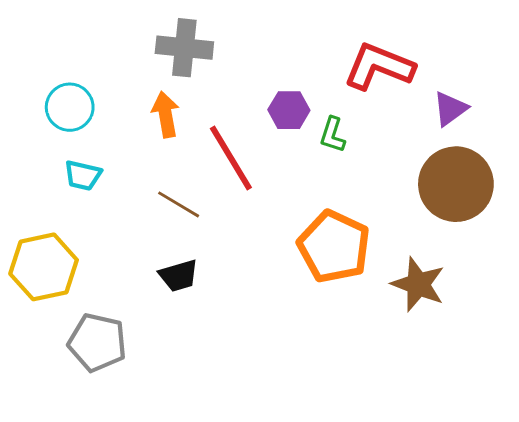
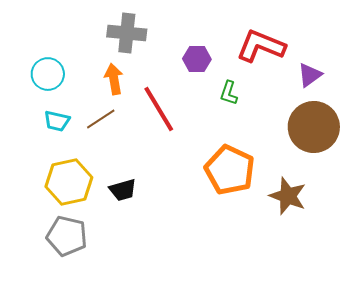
purple hexagon: (289, 110) -> (197, 59), moved
brown line: (179, 204) -> (101, 119), moved, turned -64
yellow hexagon: (44, 267) -> (69, 182), moved

